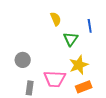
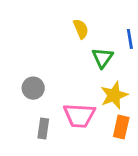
orange rectangle: (84, 87) -> (121, 127), turned -56

